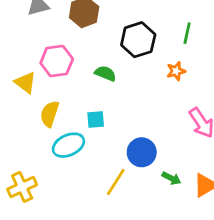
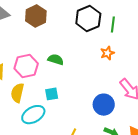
black hexagon: (138, 40) -> (88, 19), moved
pink hexagon: (57, 61) -> (26, 66), moved
blue circle: (142, 152) -> (104, 105), moved

